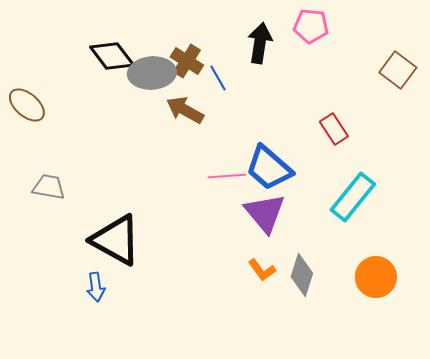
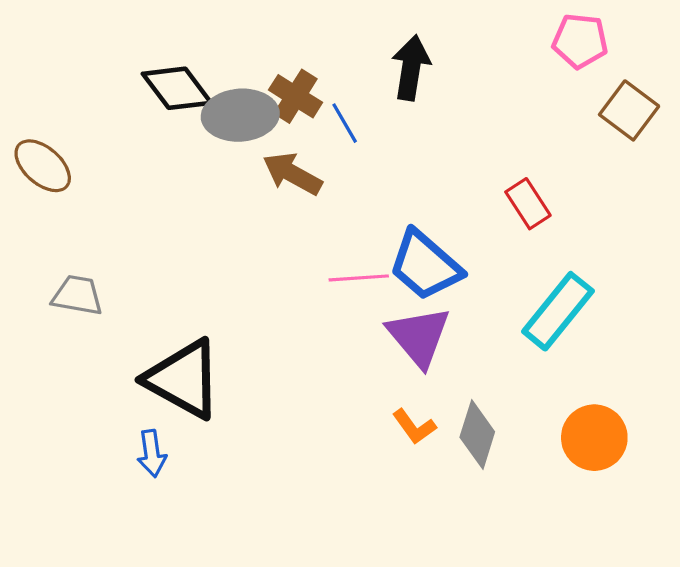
pink pentagon: (311, 26) -> (580, 41), moved

